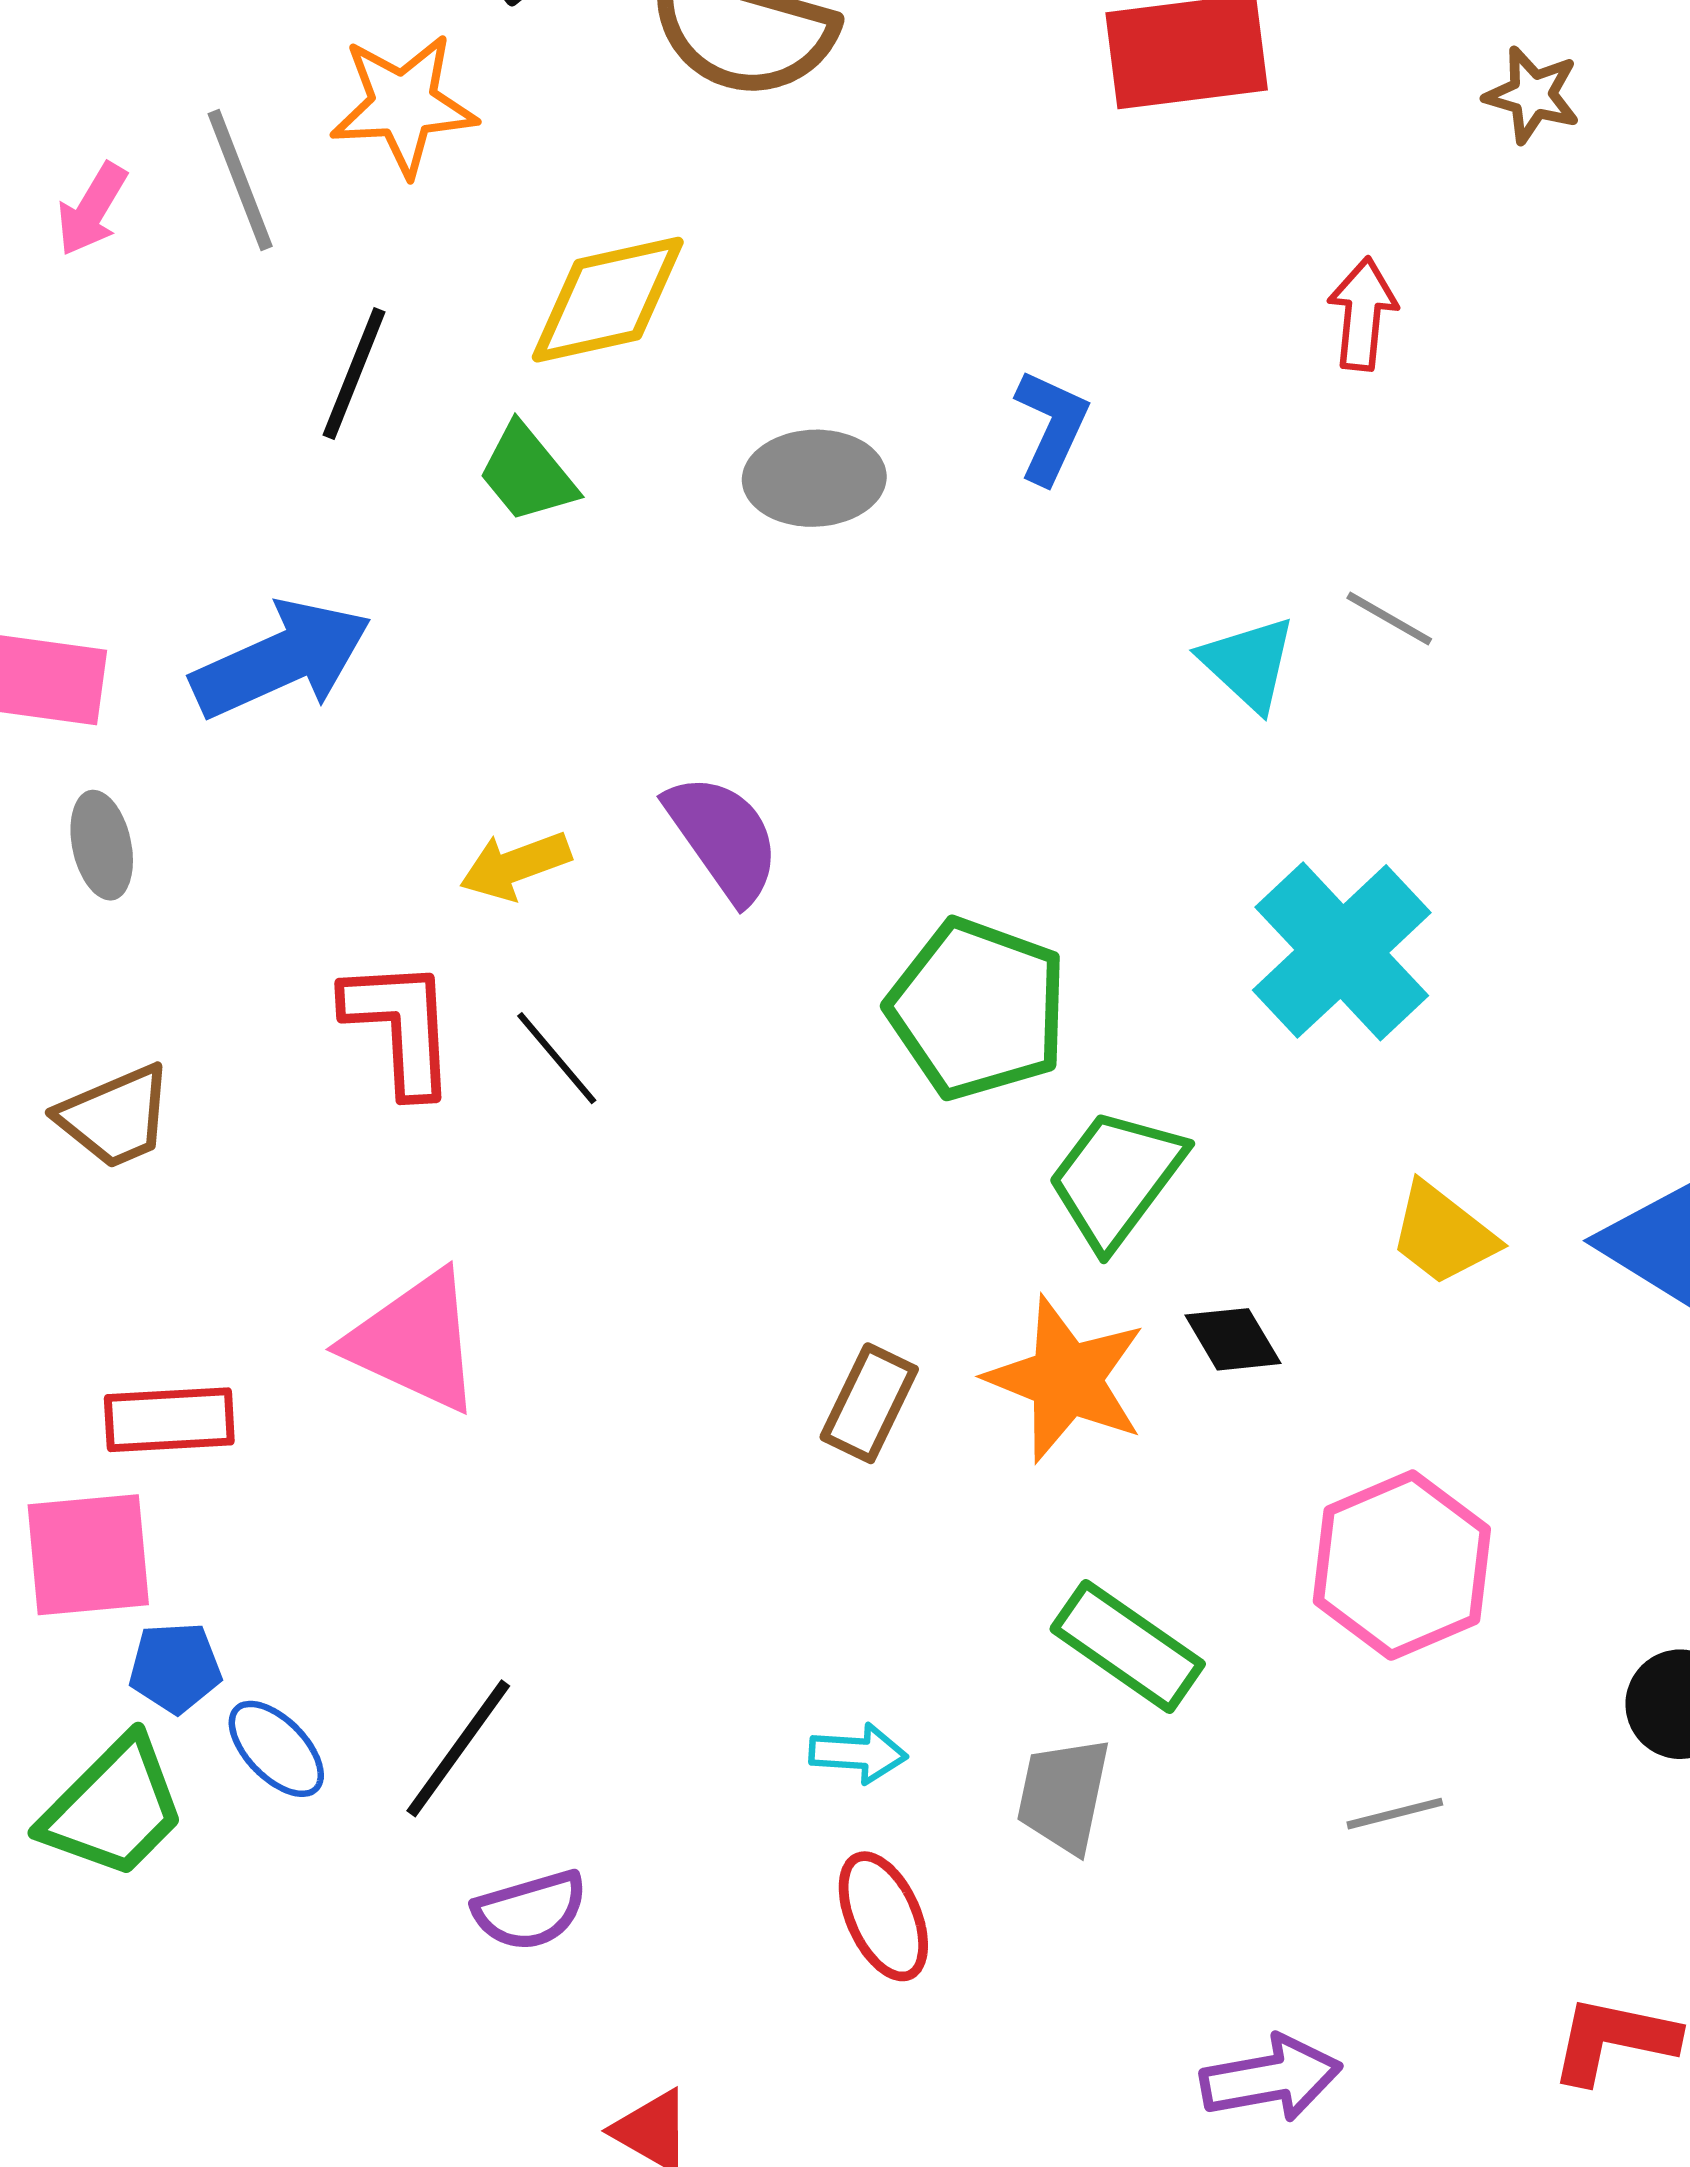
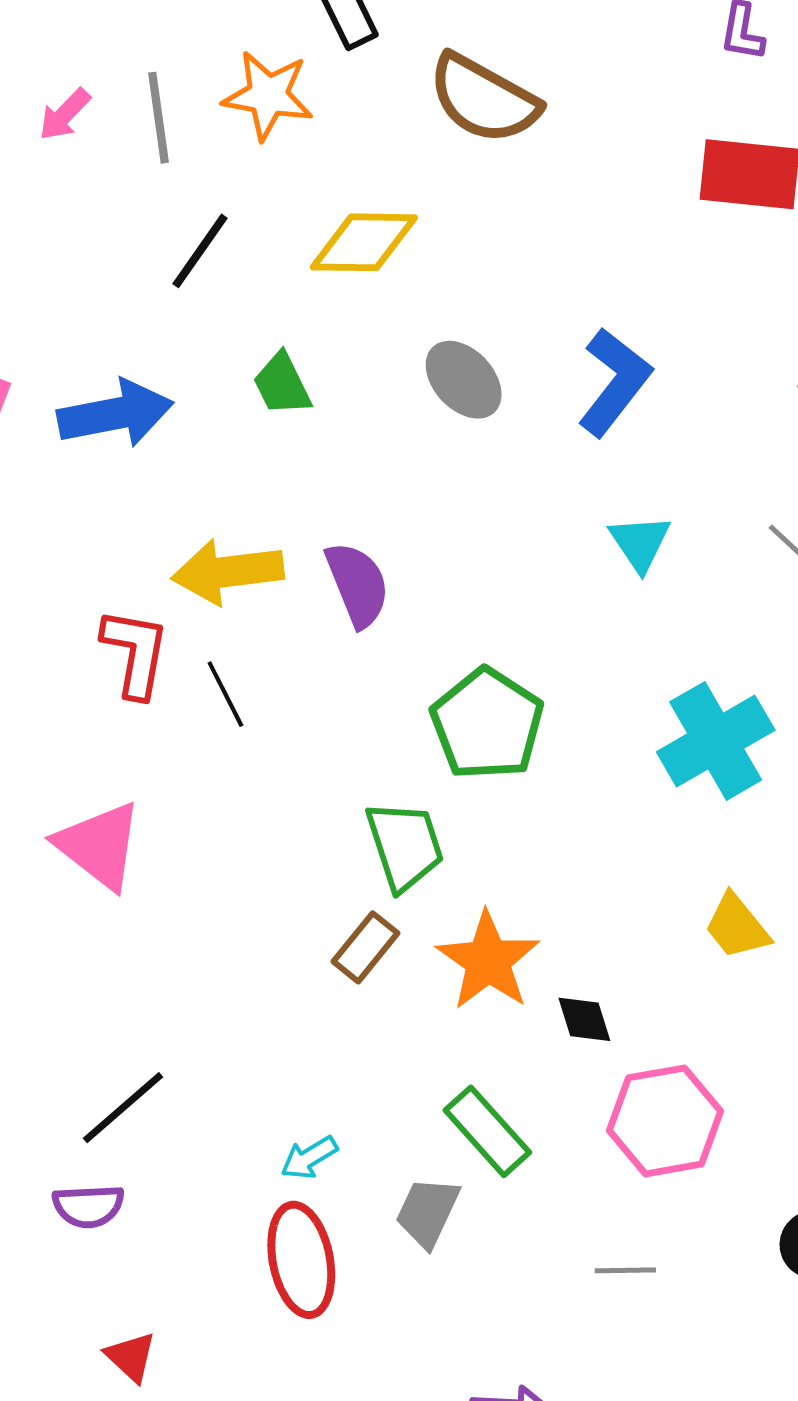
blue L-shape: (1051, 426) -> (615, 382), size x1.5
green trapezoid: (527, 473) -> (282, 384), moved
gray ellipse: (814, 478) -> (464, 380), turned 36
cyan triangle: (1248, 663) -> (640, 543), moved
yellow arrow: (515, 866) -> (228, 572), size x1.6
green trapezoid: (1116, 1178) -> (405, 846), moved, turned 112
black diamond: (1233, 1339) -> (584, 1019), moved
black line: (458, 1748) -> (123, 1108), moved
cyan arrow: (858, 1753) -> (309, 1158), turned 132
red ellipse: (883, 1916) -> (301, 1260), size x1.4

